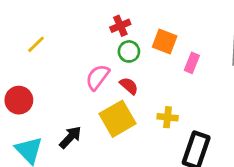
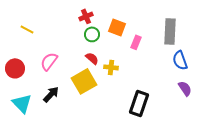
yellow line: (36, 44) -> (27, 29), turned 72
pink semicircle: (97, 77) -> (49, 61), moved
yellow cross: (168, 117) -> (111, 67), moved

